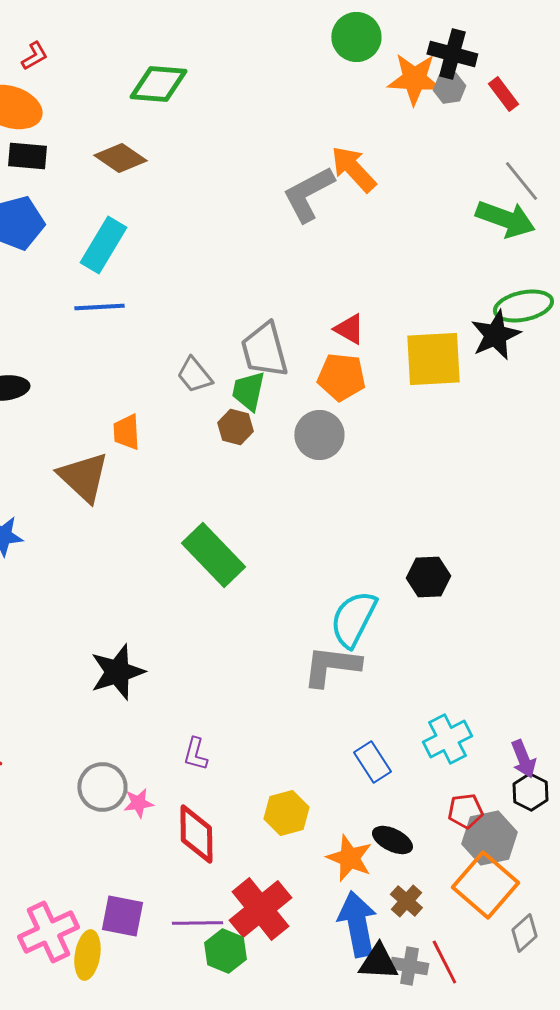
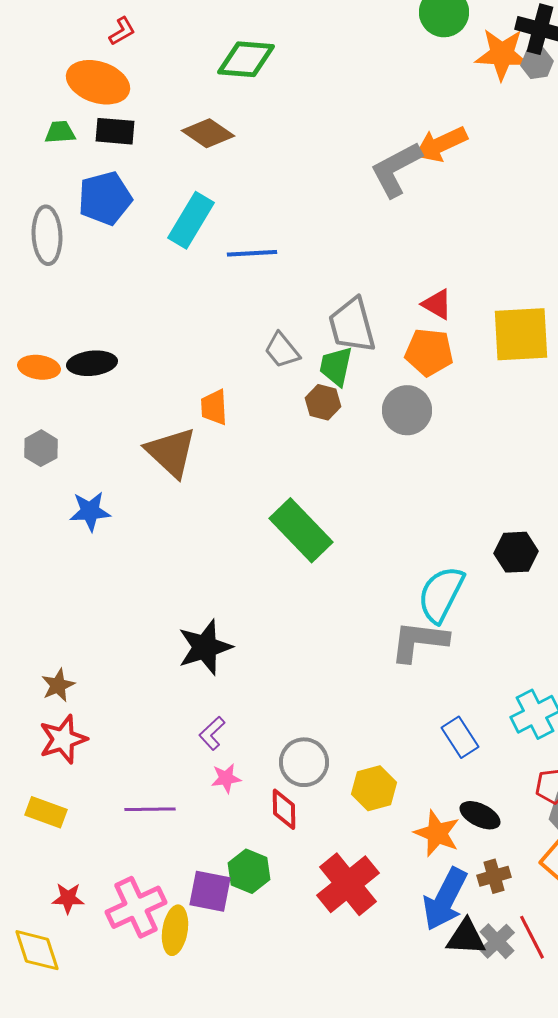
orange arrow: (353, 169) -> (441, 144), turned -72
blue line: (99, 307) -> (252, 253), moved
purple L-shape: (195, 754) -> (212, 733), moved, turned 32
gray circle: (102, 787) -> (304, 762), moved
red diamond: (196, 834) -> (284, 809), size x0.7
brown cross: (406, 901) -> (494, 876), turned 32
purple line: (197, 923) -> (150, 809), moved
blue arrow: (357, 924) -> (445, 899), turned -142
green hexagon: (225, 951) -> (249, 871), moved
gray cross: (409, 966) -> (497, 941), turned 36

